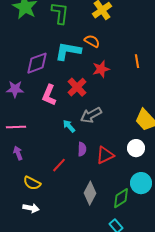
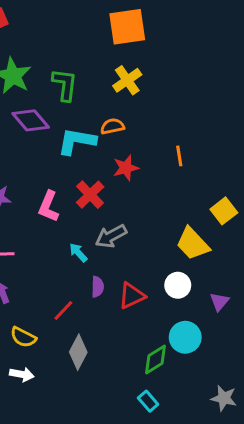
orange semicircle: (92, 41) -> (112, 126), turned -42
purple diamond: (37, 63) -> (31, 120), moved, turned 70
gray diamond: (90, 193) -> (78, 352), moved

